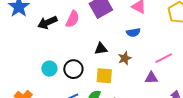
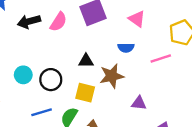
brown star: (125, 58) -> (112, 76), size x1.5
pink line: (164, 58) -> (161, 58), moved

